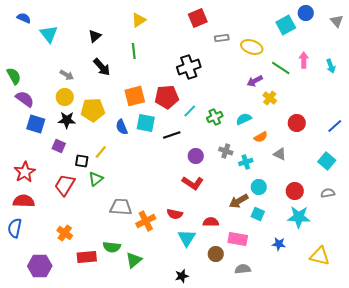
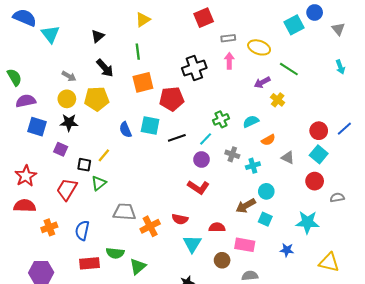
blue semicircle: (24, 18) -> (25, 18), size x1.6
gray triangle: (337, 21) -> (338, 29), moved
pink arrow: (304, 60) -> (229, 61), moved
orange square: (135, 96) -> (143, 82), moved
purple semicircle: (25, 99) -> (26, 101), turned -48
yellow pentagon: (93, 110) -> (97, 99), moved
cyan line: (190, 111) -> (206, 139), moved
red circle: (297, 123) -> (319, 131), moved
cyan square: (327, 161) -> (319, 154), moved
red circle: (295, 191) -> (315, 181), moved
blue semicircle: (15, 228) -> (82, 230), moved
orange cross: (65, 233) -> (49, 227), moved, turned 35

